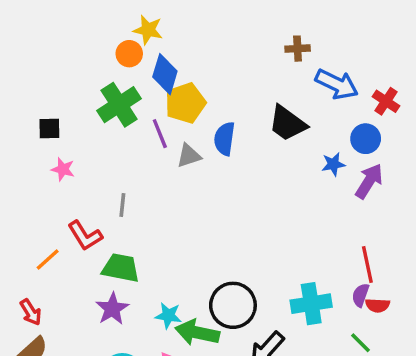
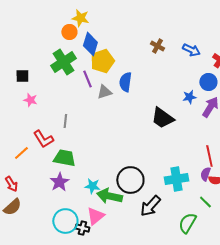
brown cross: (298, 49) -> (157, 46), moved, turned 32
blue arrow: (337, 84) -> (191, 50), size x0.7
black trapezoid: (287, 123) -> (162, 118), moved

